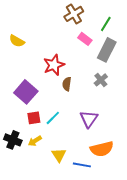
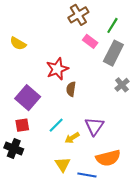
gray cross: (101, 80) -> (122, 85), moved
red square: (34, 118) -> (22, 125), moved
yellow arrow: (35, 141) -> (72, 138), moved

